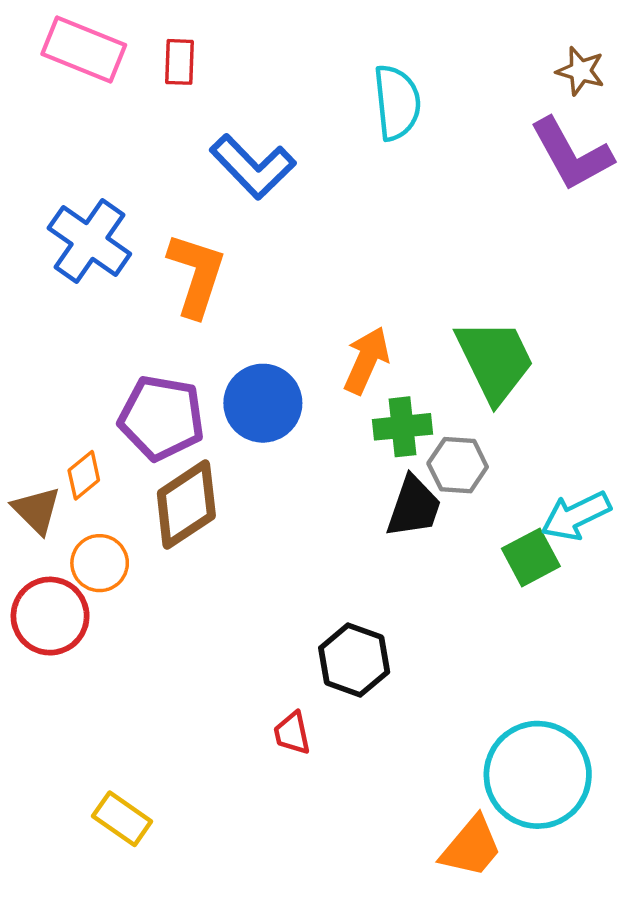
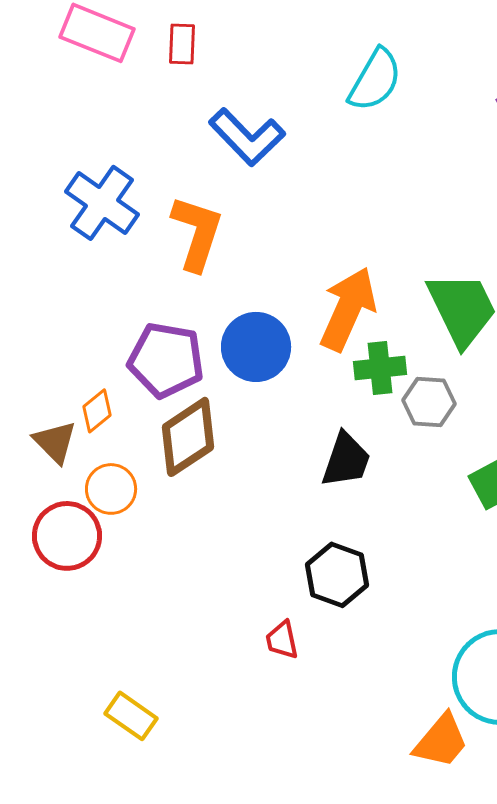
cyan semicircle: (397, 102) -> (375, 80), turned 36
orange arrow: (366, 360) -> (348, 309), size x1.4
black trapezoid: (414, 507) -> (346, 460), moved

